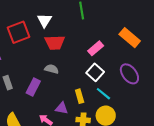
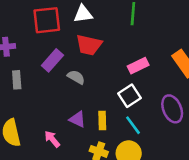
white triangle: (44, 20) -> (83, 14), turned 35
purple rectangle: (33, 87) -> (52, 60), moved
purple triangle: (62, 108) -> (77, 119), moved

